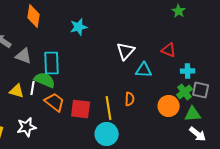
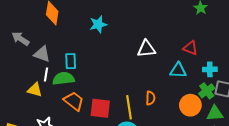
white triangle: (126, 51) -> (146, 49), turned 42
cyan rectangle: (52, 63) -> (71, 61), size x0.7
cyan triangle: (144, 70) -> (178, 70), moved
green semicircle: (45, 80) -> (63, 79), turned -30
white line: (33, 88) -> (46, 74), moved

